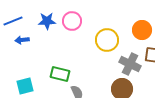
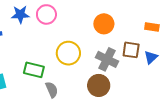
orange circle: (142, 30) -> (104, 24), moved
yellow circle: (107, 40) -> (68, 53), moved

